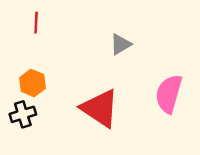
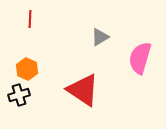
pink semicircle: (169, 94) -> (140, 58), moved

